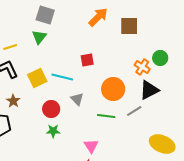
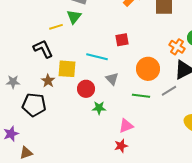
yellow line: (10, 47) -> (56, 27), moved
yellow square: (37, 78) -> (67, 69), moved, turned 30
green star: (53, 131) -> (99, 108), moved
pink triangle: (91, 146) -> (126, 126), turned 42

